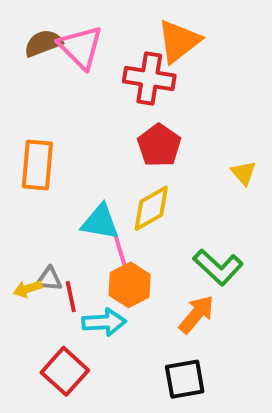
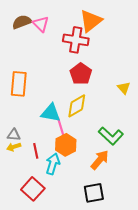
pink triangle: (81, 47) -> (41, 24), size x0.7
gray triangle: (49, 279) -> (14, 135), moved
cyan arrow: (104, 322) -> (53, 164), turned -70

